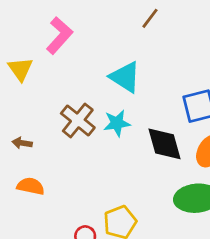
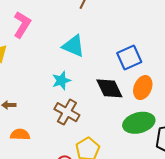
brown cross: (78, 120) -> (67, 112), moved
cyan star: (117, 123) -> (61, 81), moved

